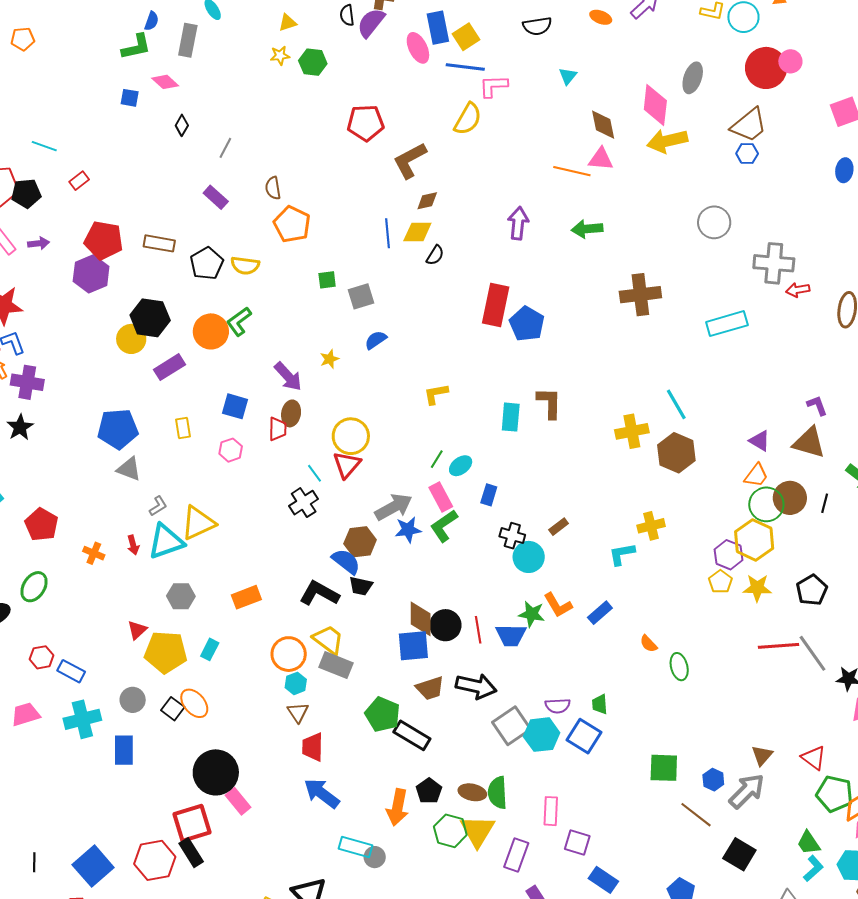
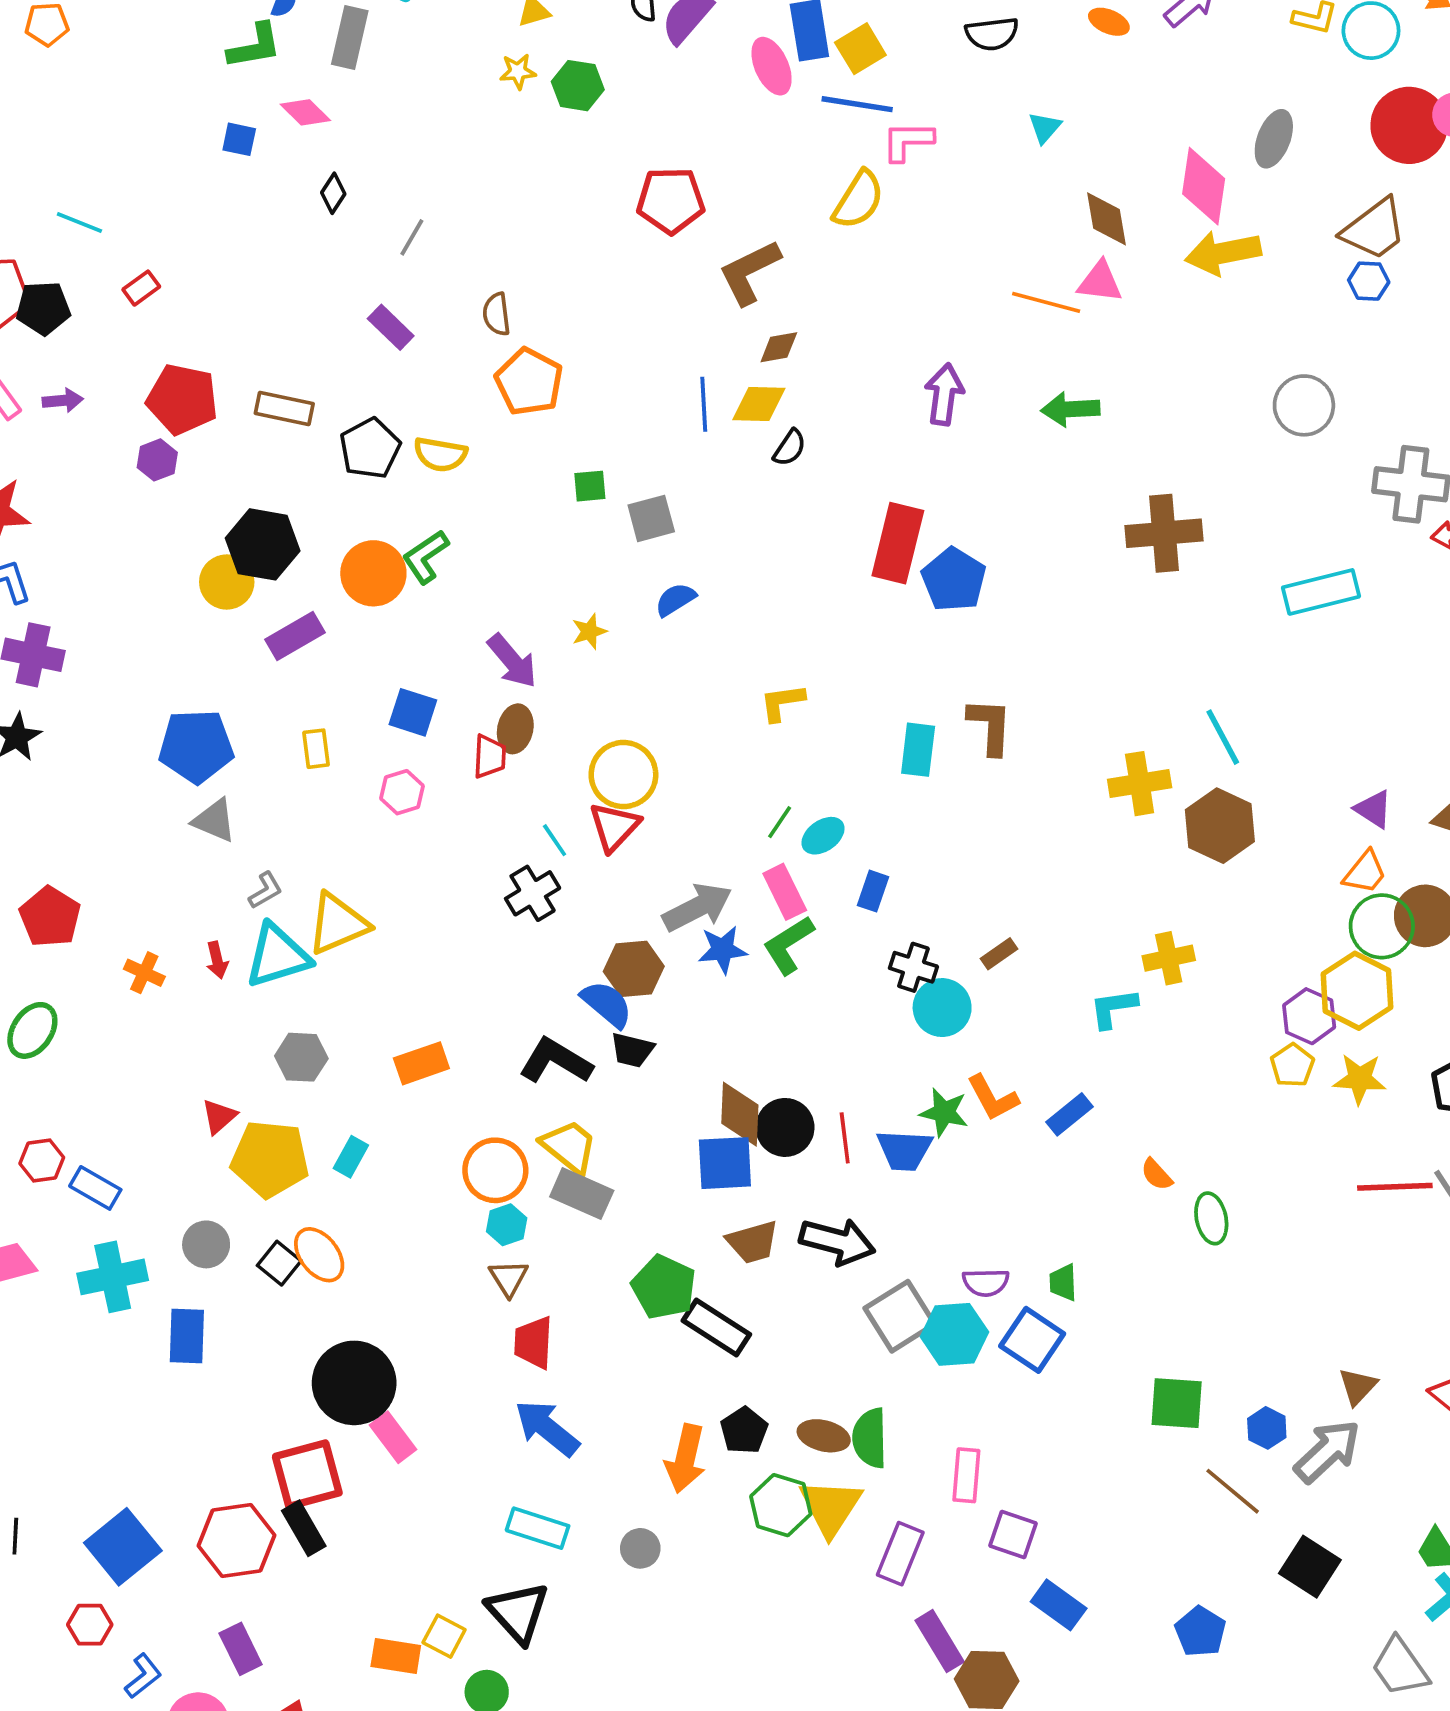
purple hexagon: (91, 274) -> (157, 460), size x0.6
cyan rectangle: (355, 847) -> (538, 1528), moved

